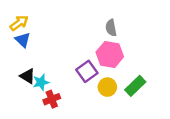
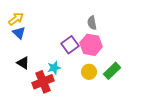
purple square: (87, 71) -> (70, 45), moved
cyan star: (41, 82) -> (54, 68), moved
red cross: (52, 99) -> (43, 82), size x1.5

